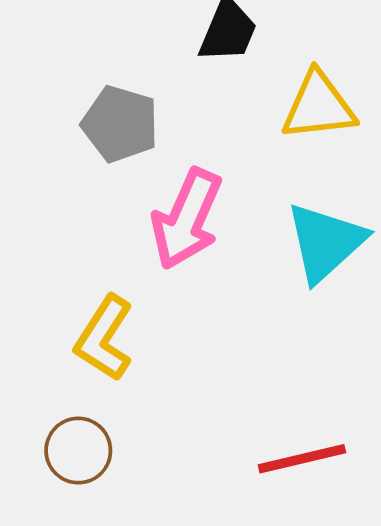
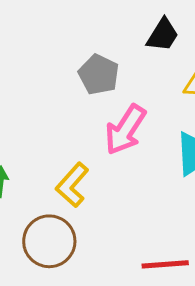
brown circle: (78, 451) -> (49, 241), size x1.5

